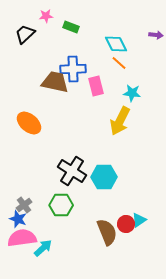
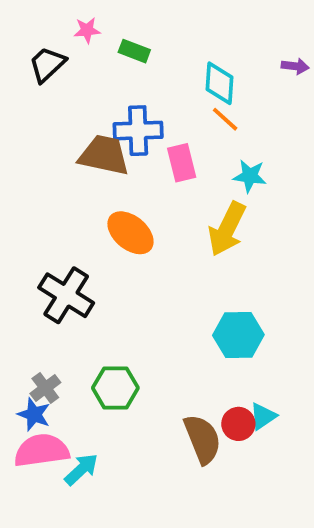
cyan diamond: (116, 44) -> (219, 83), turned 30
orange ellipse: (29, 123) -> (131, 233), moved
black cross: (72, 171) -> (66, 295), moved
cyan hexagon: (104, 177) -> (238, 335), moved

